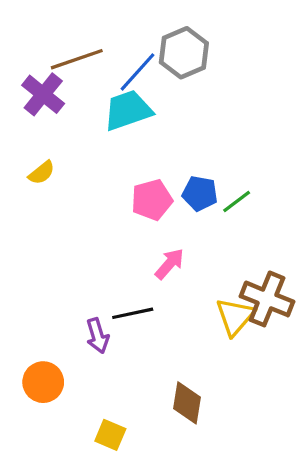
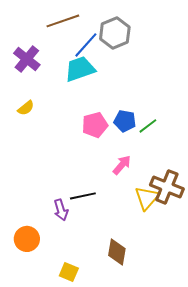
brown line: (77, 59) -> (63, 21), moved
pink arrow: (169, 264) -> (122, 165), moved

